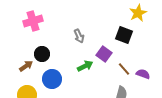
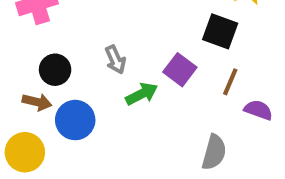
gray arrow: (79, 36) -> (115, 60), moved
brown arrow: (26, 66) -> (37, 102), moved, turned 48
brown line: (124, 69) -> (230, 82), moved, turned 64

